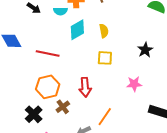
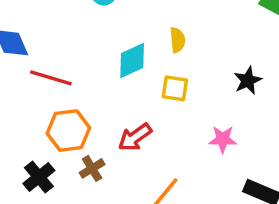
cyan diamond: (77, 30) -> (132, 61), moved
red line: (48, 53) -> (51, 78), moved
red arrow: (85, 87) -> (135, 137), turned 54

